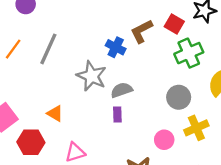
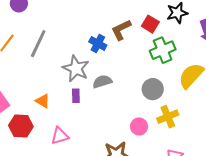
purple rectangle: (117, 115) -> (76, 96), moved

